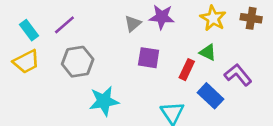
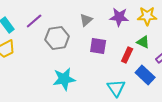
purple star: (162, 17) -> (119, 17), moved
yellow star: (213, 18) -> (147, 16), turned -30
gray hexagon: (78, 62) -> (57, 38), moved

